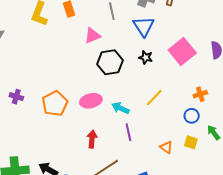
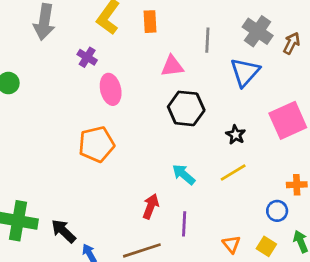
black star: (146, 57) -> (236, 135), moved
purple cross: (16, 97) -> (87, 57), moved
pink ellipse: (91, 101) -> (111, 89), moved, turned 75
purple line: (128, 132) -> (184, 224), moved
red arrow: (92, 139) -> (151, 206), moved

